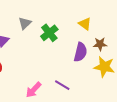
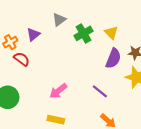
yellow triangle: (85, 24) -> (111, 33), moved
purple line: (62, 85) -> (100, 91), moved

